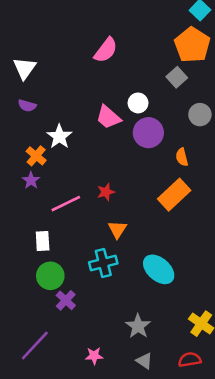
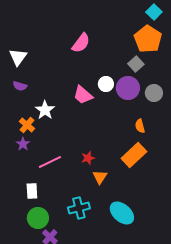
purple circle: (148, 133) -> (128, 88), moved
red star: (106, 192) -> (88, 158), moved
orange triangle: (117, 229) -> (100, 177), moved

